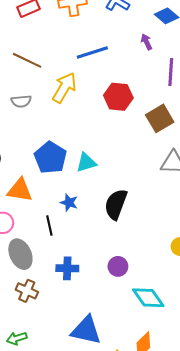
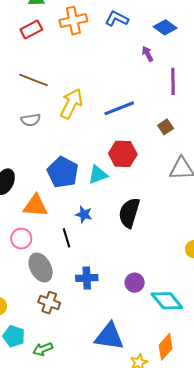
blue line: (92, 53) -> (119, 108), moved
red hexagon: (118, 97) -> (123, 154), moved
brown square: (160, 118) -> (166, 127), size x0.6
purple circle: (118, 266) -> (135, 283), moved

